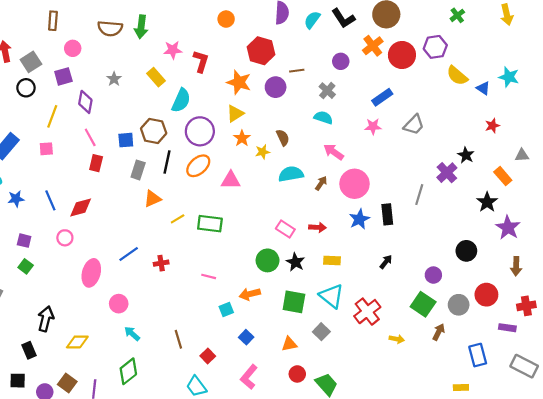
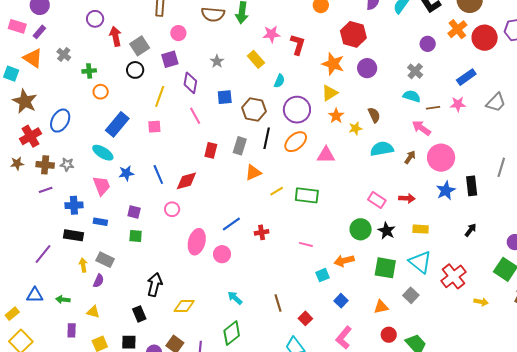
brown line: (297, 71) -> (433, 108), moved
cyan semicircle: (181, 100) -> (279, 81), size x0.6
blue square: (126, 140) -> (225, 97), moved
red rectangle: (96, 163) -> (211, 150), moved
green square: (26, 266) -> (136, 236), turned -32
pink circle: (119, 304) -> (222, 254), moved

